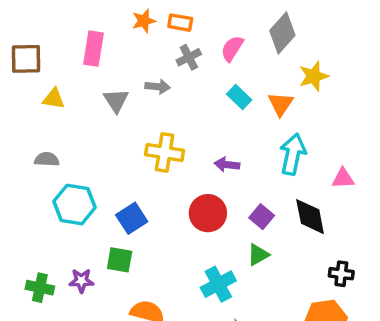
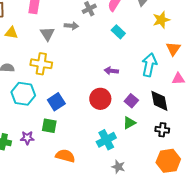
orange triangle: (281, 104) -> (173, 49), moved
yellow cross: (165, 152) -> (41, 64), moved
black cross: (341, 274) -> (162, 130), moved

